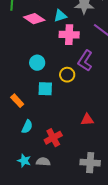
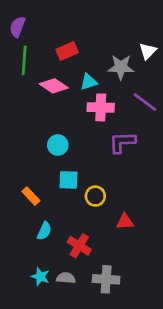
purple L-shape: (85, 61) -> (122, 142), turned 55
yellow circle: (67, 75) -> (95, 196), moved
red cross: (53, 138) -> (79, 246), turned -30
gray cross: (90, 163) -> (106, 279), moved

